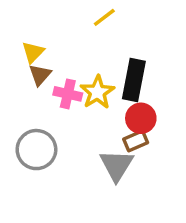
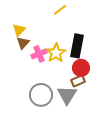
pink cross: (68, 94) -> (39, 54), turned -35
gray circle: (36, 150) -> (41, 95), moved

